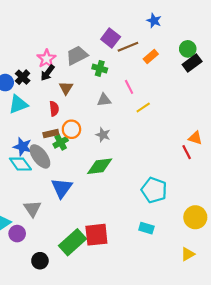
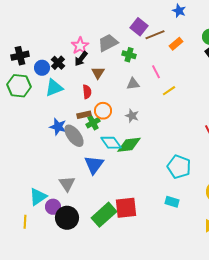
cyan diamond: (20, 164) -> (111, 143), moved
black circle: (40, 261) -> (67, 218), moved, size x1.5

